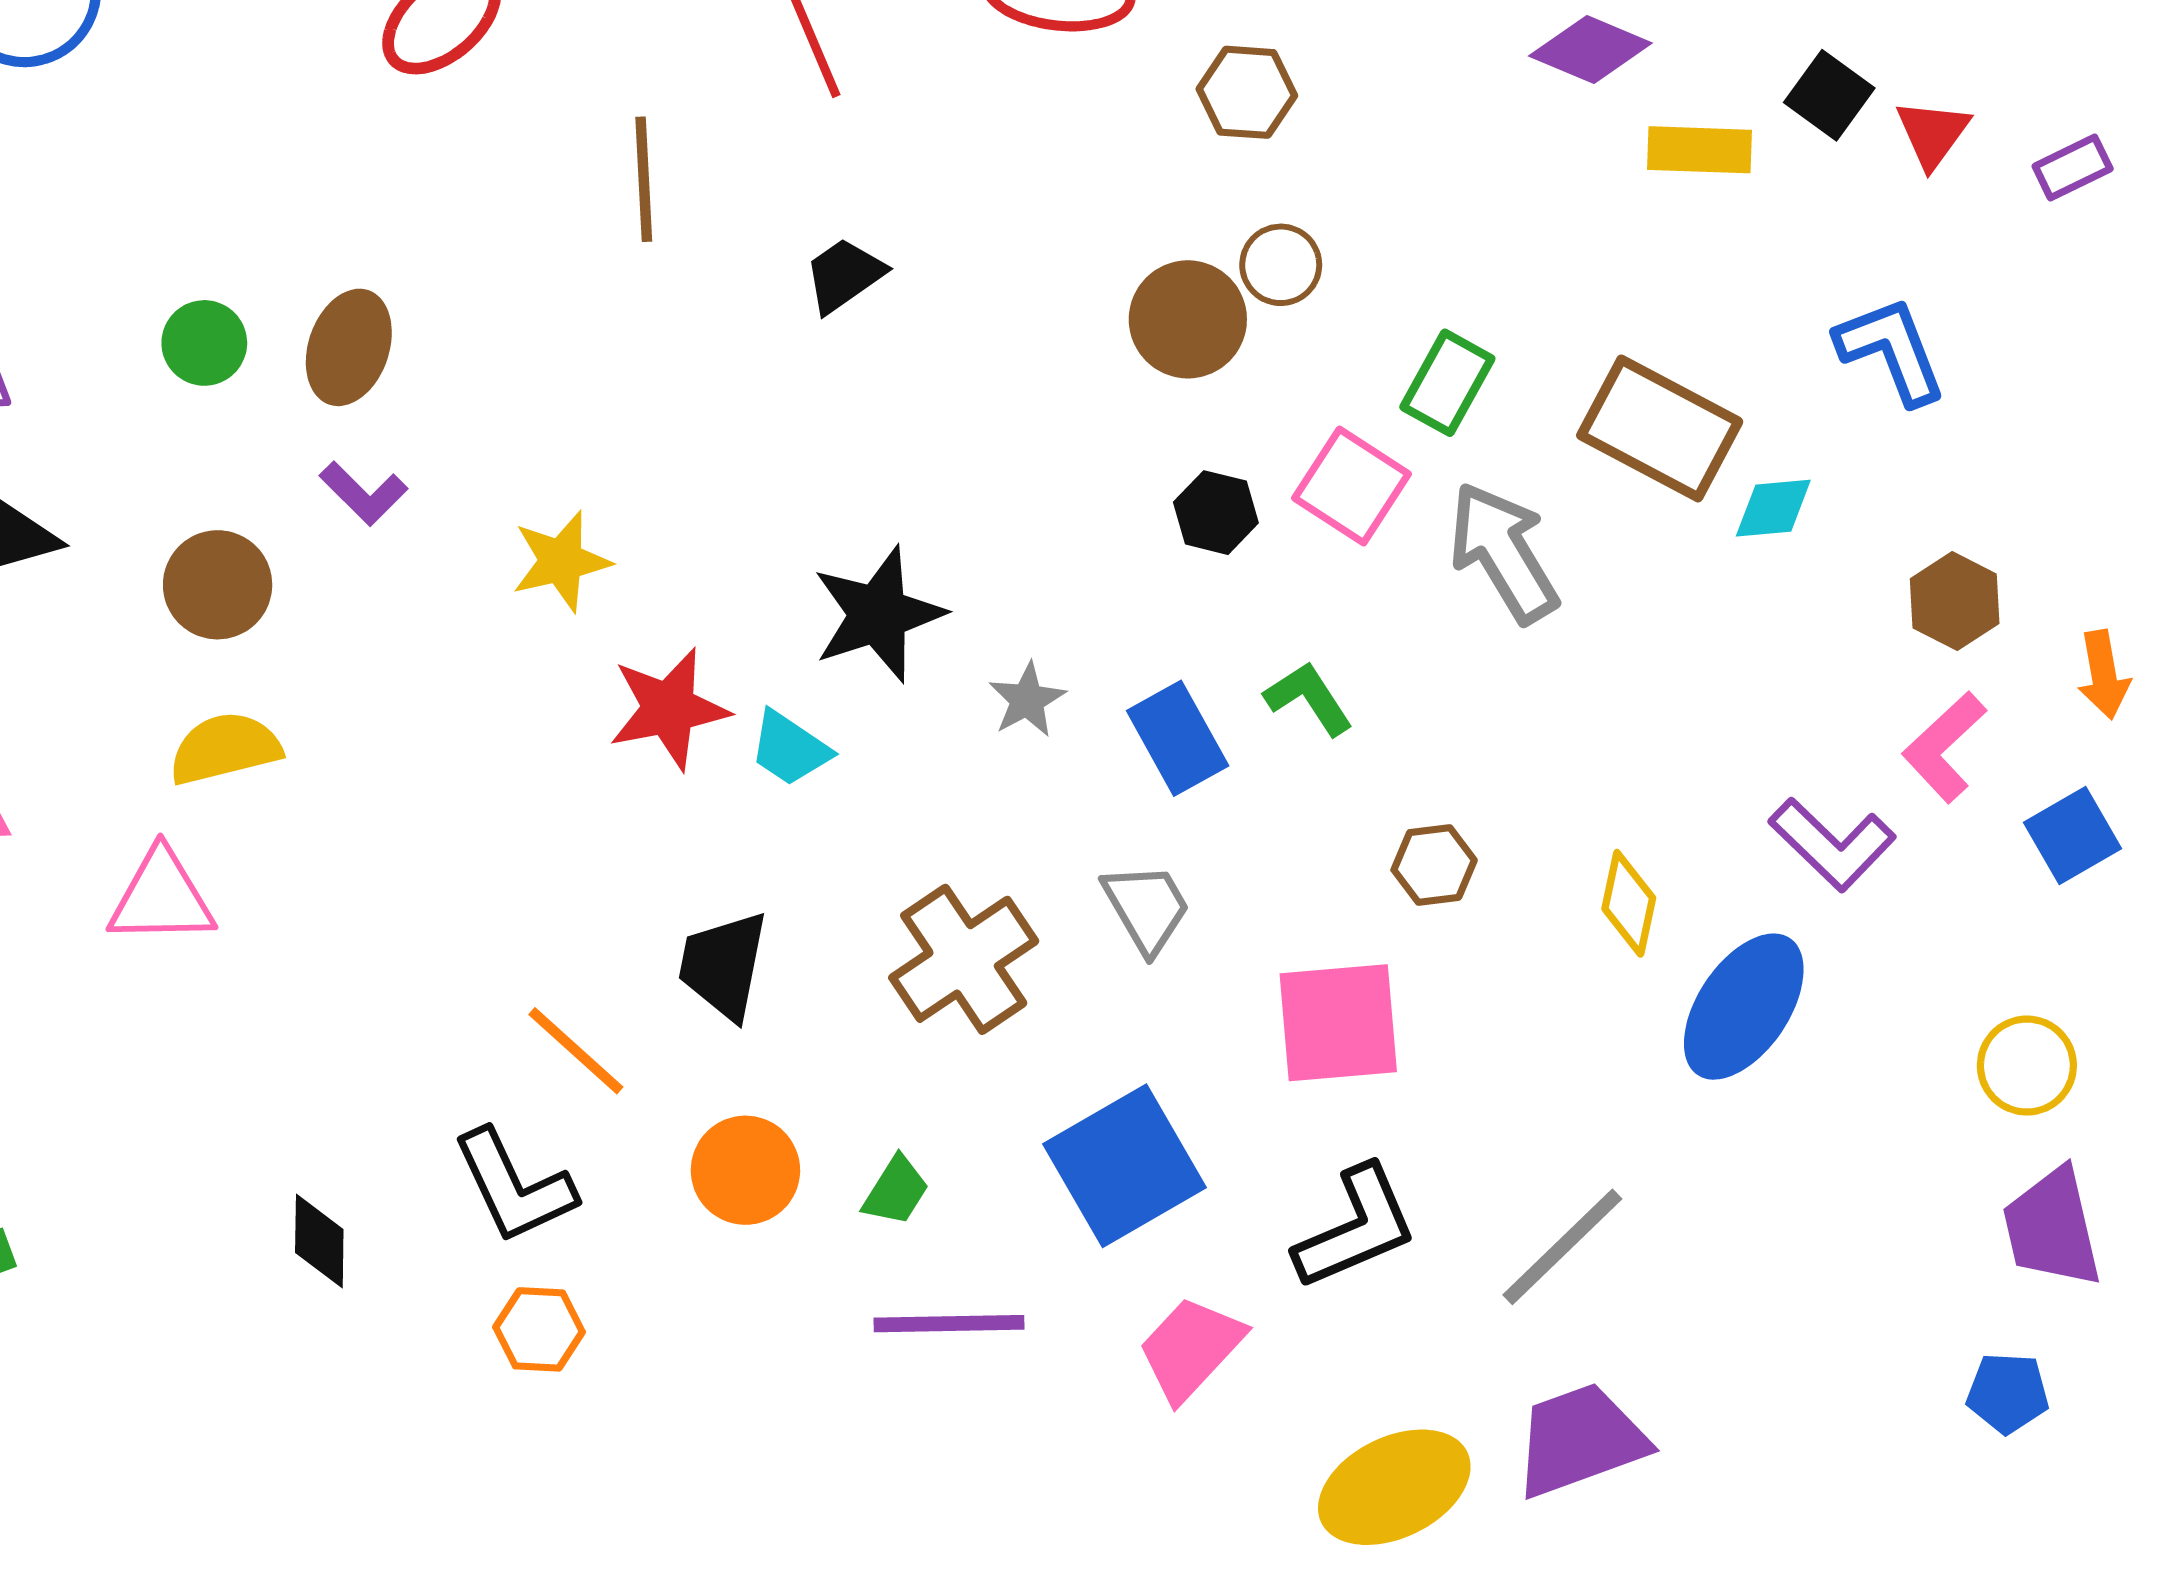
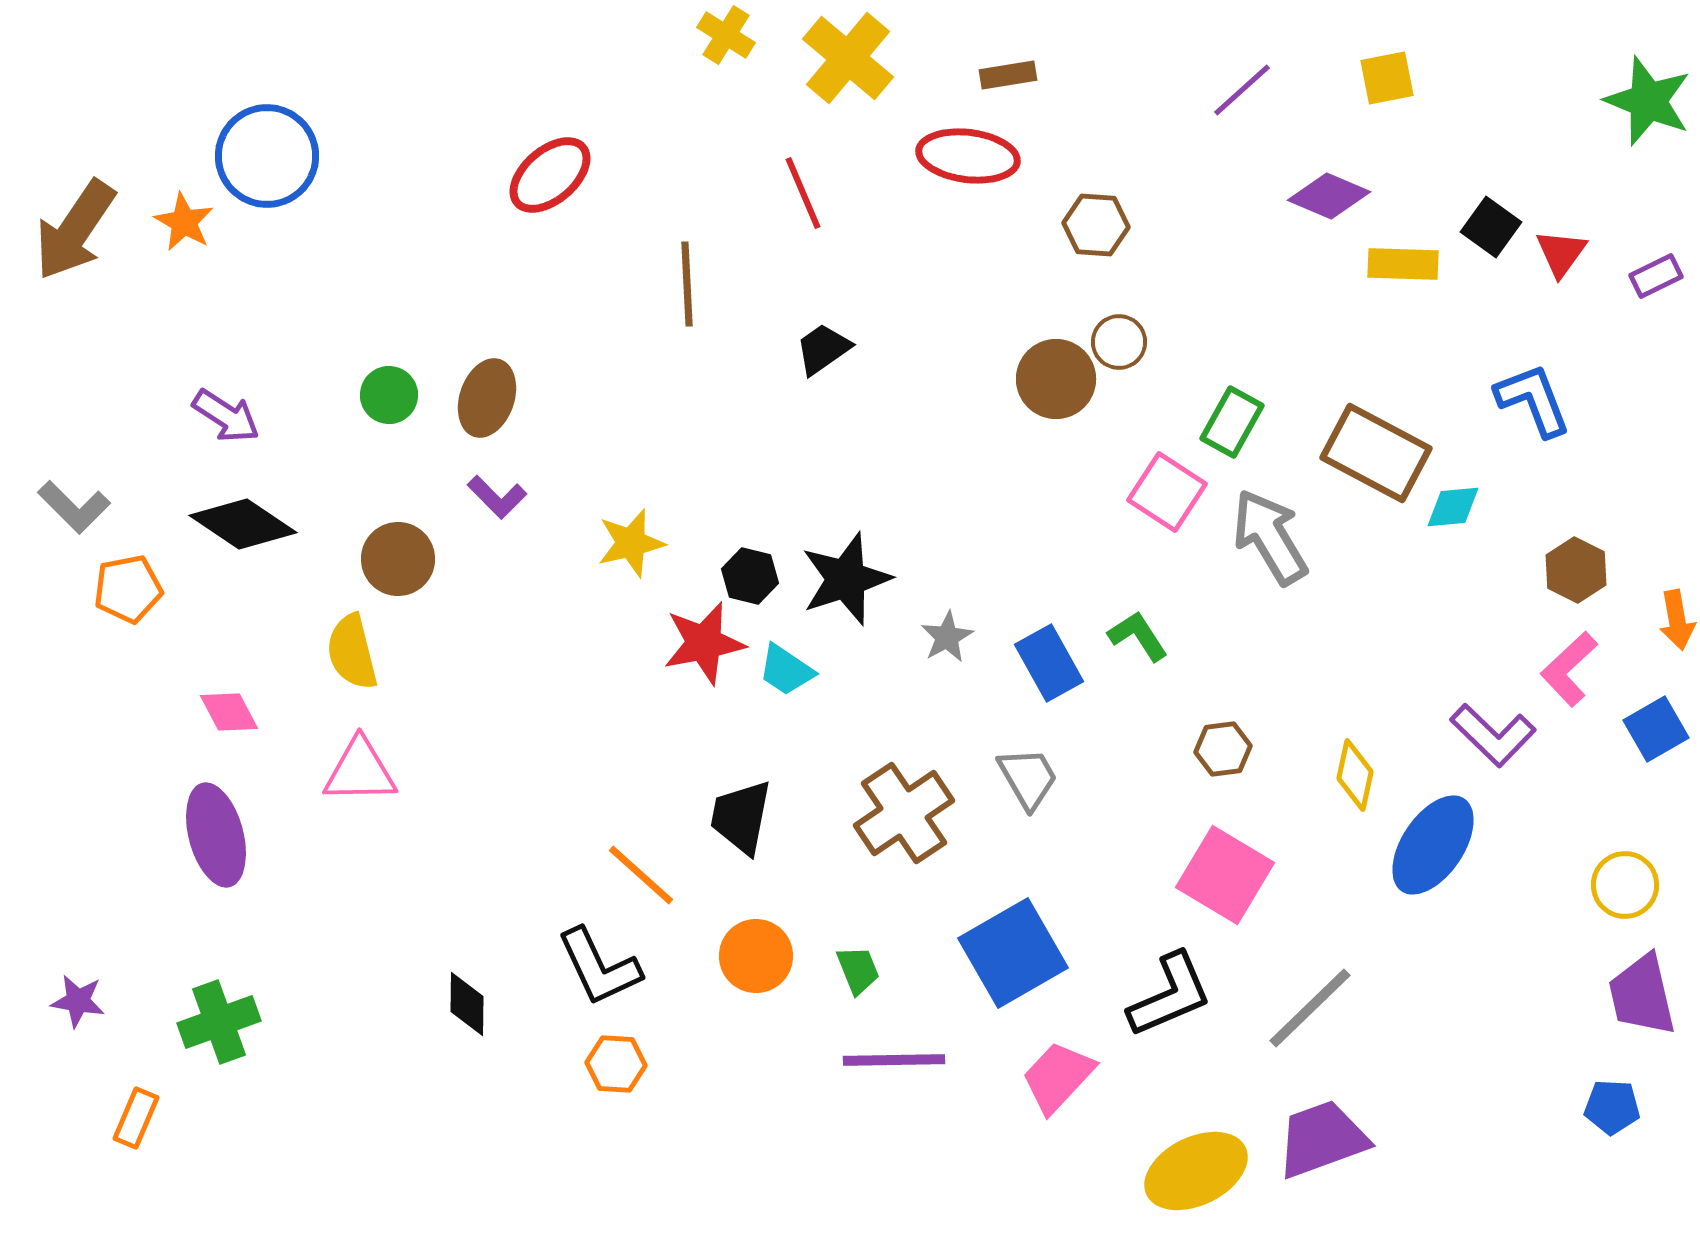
black hexagon: (1216, 513) -> (750, 576), moved
yellow semicircle: (225, 748) -> (352, 652), moved, turned -90
pink square: (1338, 1023) -> (1225, 875), moved, turned 36
green trapezoid: (896, 1191) -> (858, 970), turned -54

